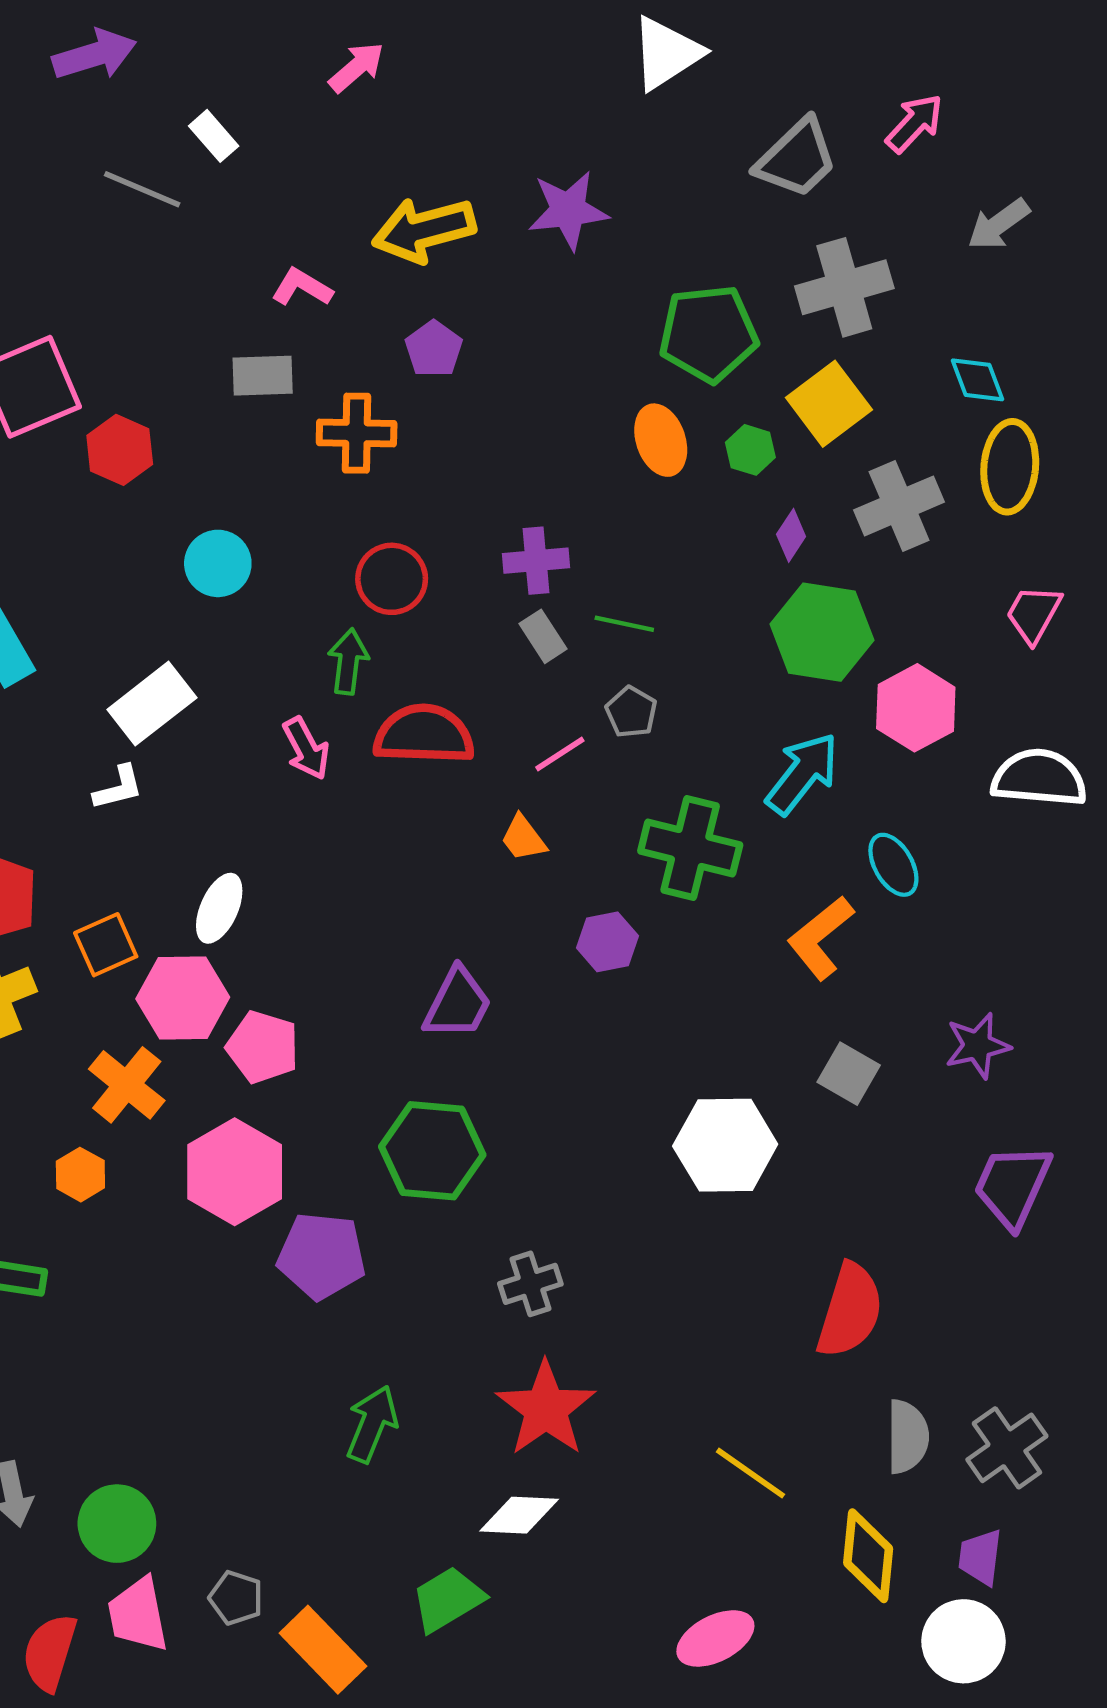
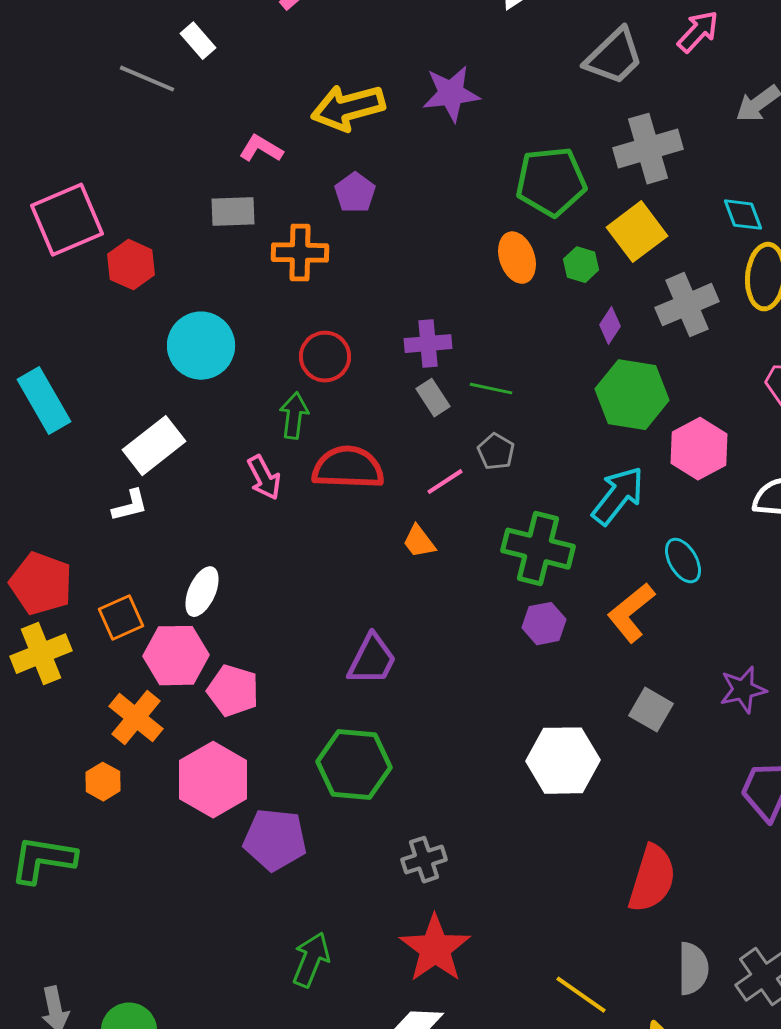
cyan circle: (218, 563) -> (201, 346), size x1.4
purple hexagon: (607, 942) -> (544, 624), moved

